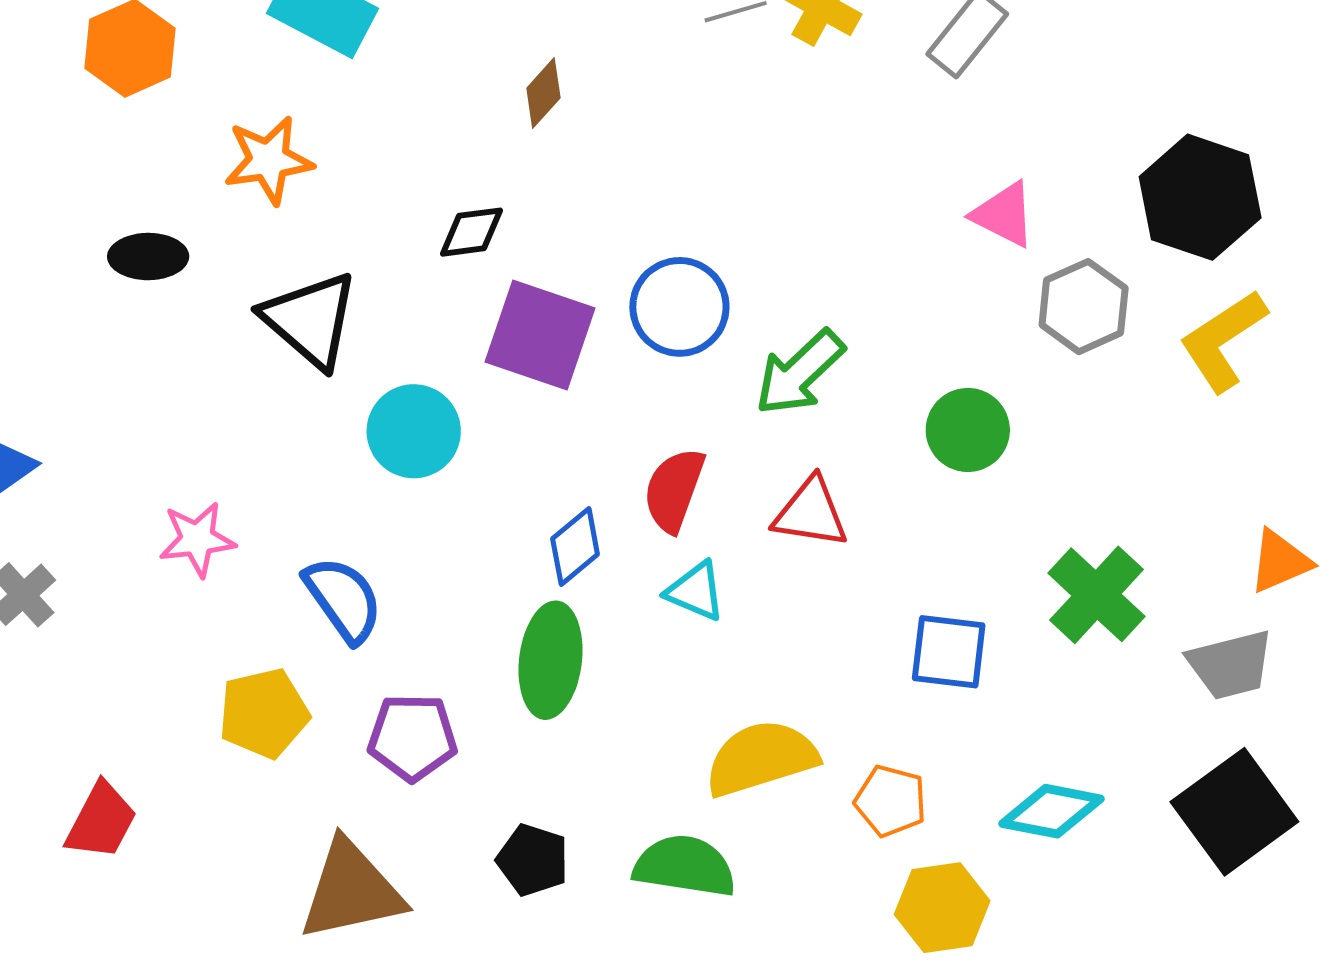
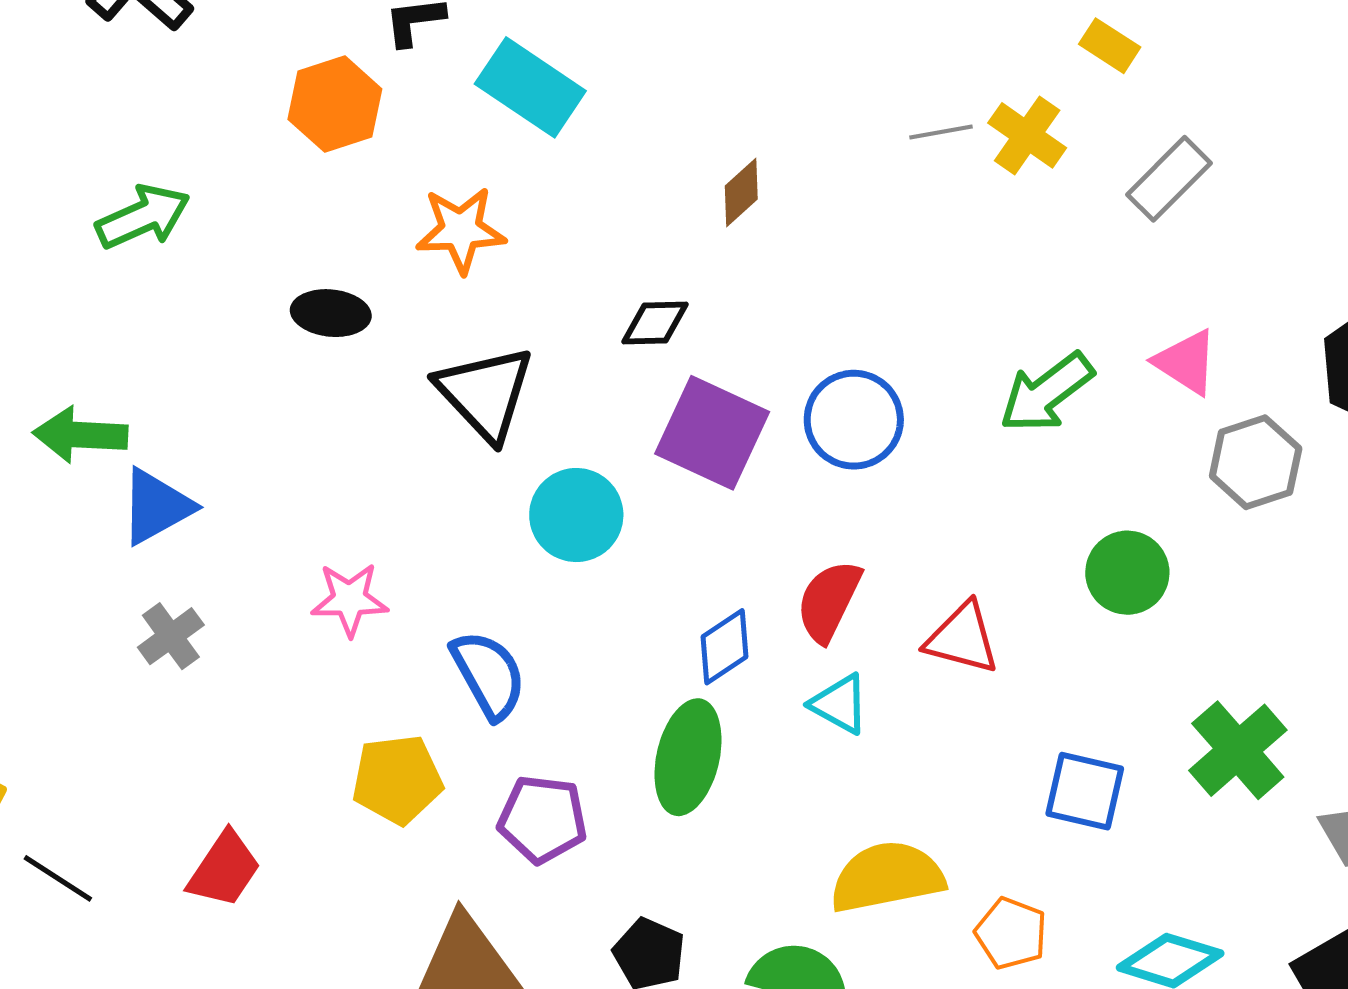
green arrow: (800, 373) -> (1046, 393), moved

